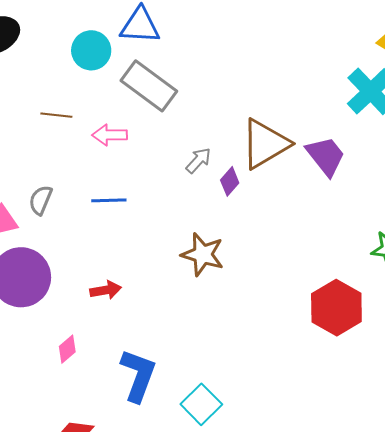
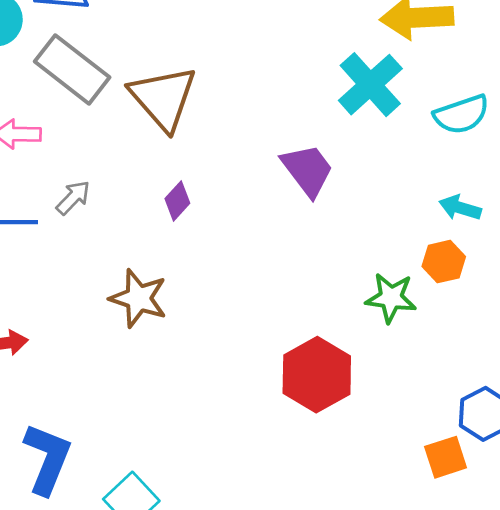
brown triangle: (265, 144) -> (163, 98), moved, turned -42
gray arrow: (198, 160) -> (73, 198), moved

